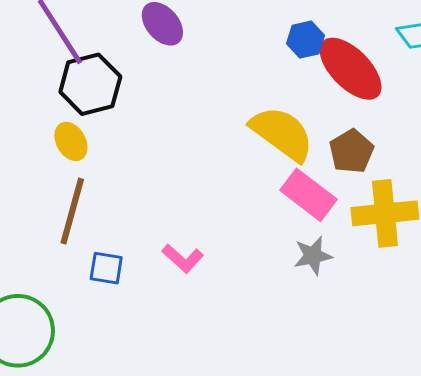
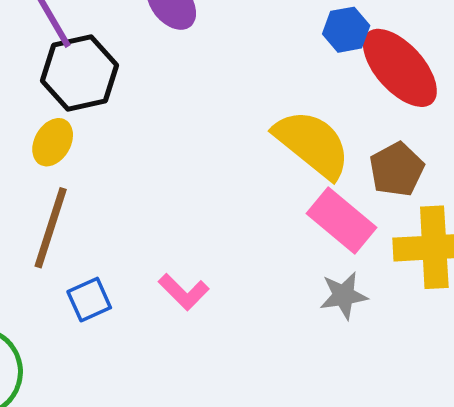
yellow ellipse: (71, 141) -> (53, 142), turned 57
blue square: (106, 268) -> (89, 300), turned -36

